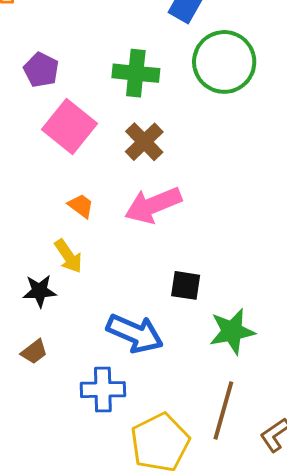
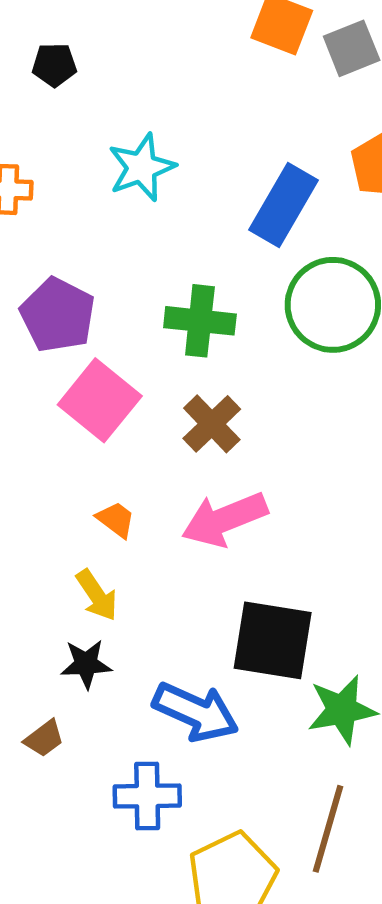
purple pentagon: (41, 70) -> (58, 315), size x1.4
black square: (186, 285) -> (273, 640), size x1.8
black star: (40, 291) -> (86, 664), moved

